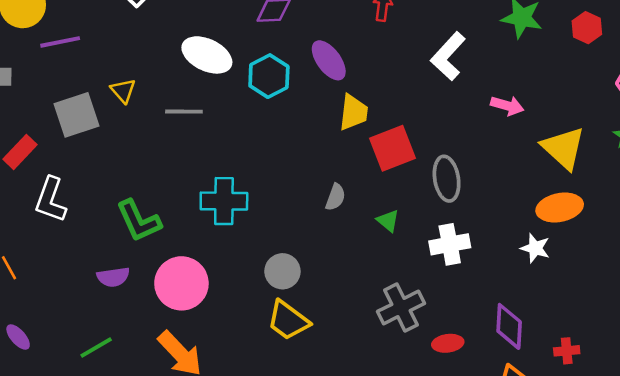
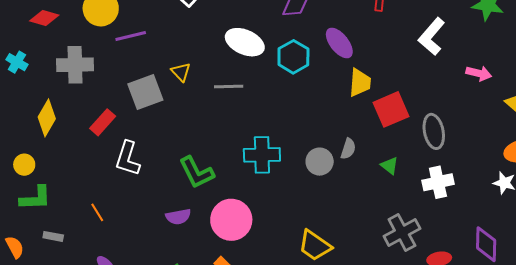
gray circle: (282, 271) -> (320, 162), moved

